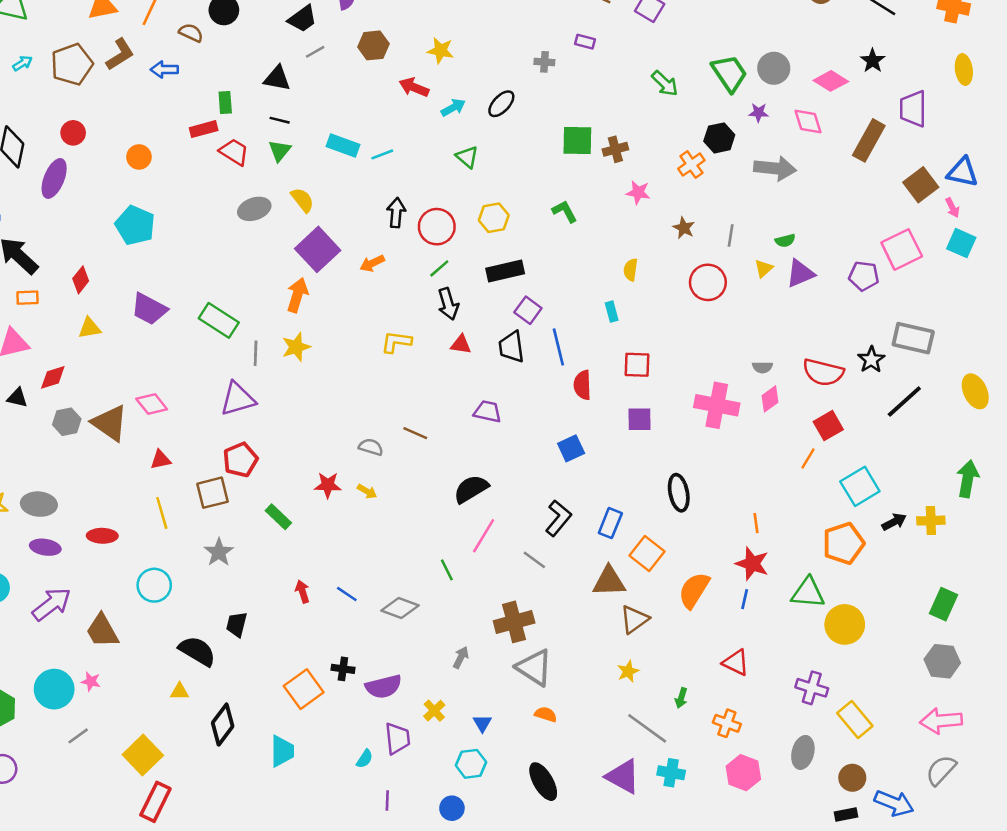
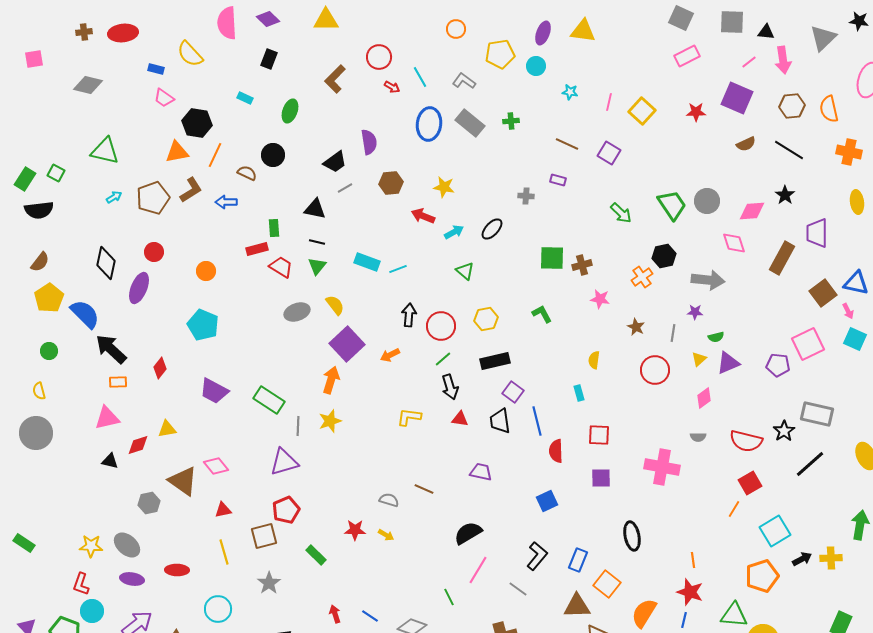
pink diamond: (831, 81) -> (752, 211), turned -36
purple star: (759, 113) -> (695, 312), moved
yellow triangle: (90, 328) -> (167, 429), moved
pink diamond: (770, 399) -> (704, 398), moved
gray hexagon: (67, 422) -> (149, 503), moved
gray ellipse: (39, 504) -> (127, 545), turned 36

